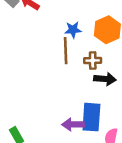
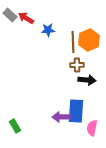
blue star: (73, 30) -> (48, 30), moved
brown line: (66, 51) -> (73, 42), moved

